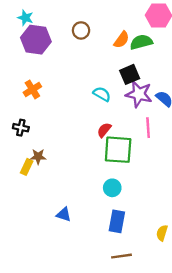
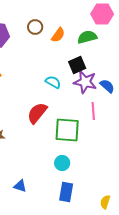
orange semicircle: (121, 40) -> (58, 35), moved
red semicircle: (104, 130) -> (37, 113), moved, size x1.6

